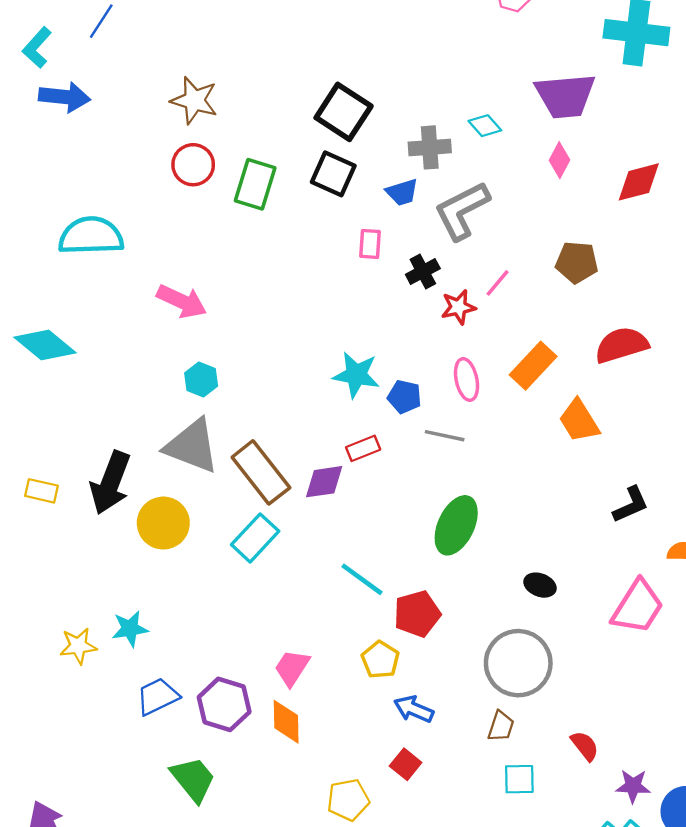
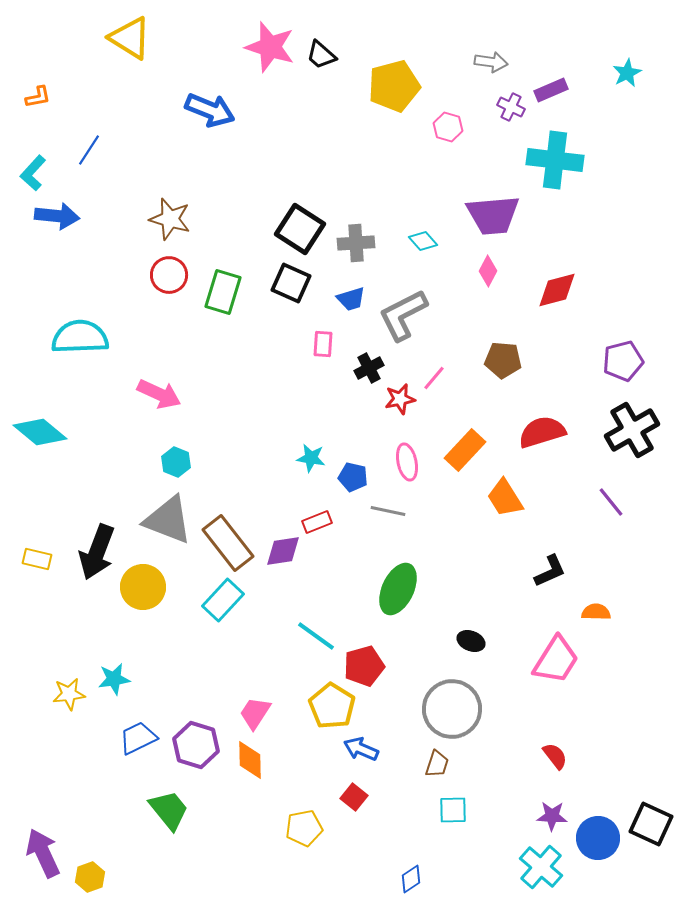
gray cross: (430, 147) -> (356, 243), moved
cyan star: (356, 375) -> (311, 458), size x0.7
yellow pentagon: (380, 660) -> (332, 706), size x1.4
red semicircle: (585, 746) -> (555, 756), moved

